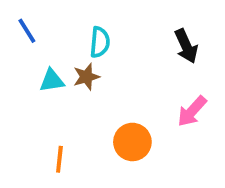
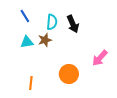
blue line: (27, 31) -> (25, 16), moved
black arrow: (186, 46) -> (73, 24), moved

